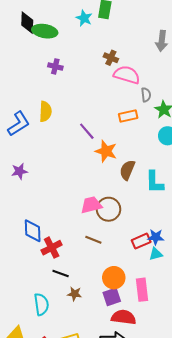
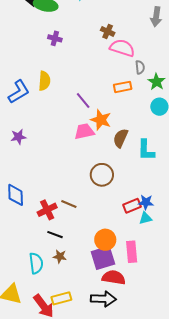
pink trapezoid: (91, 205) -> (84, 131), moved
blue diamond: (33, 231) -> (16, 195), moved
brown line: (93, 240) -> (69, 204), moved
brown star: (75, 294) -> (60, 256), moved
purple square: (112, 297) -> (103, 258), size x1.4

